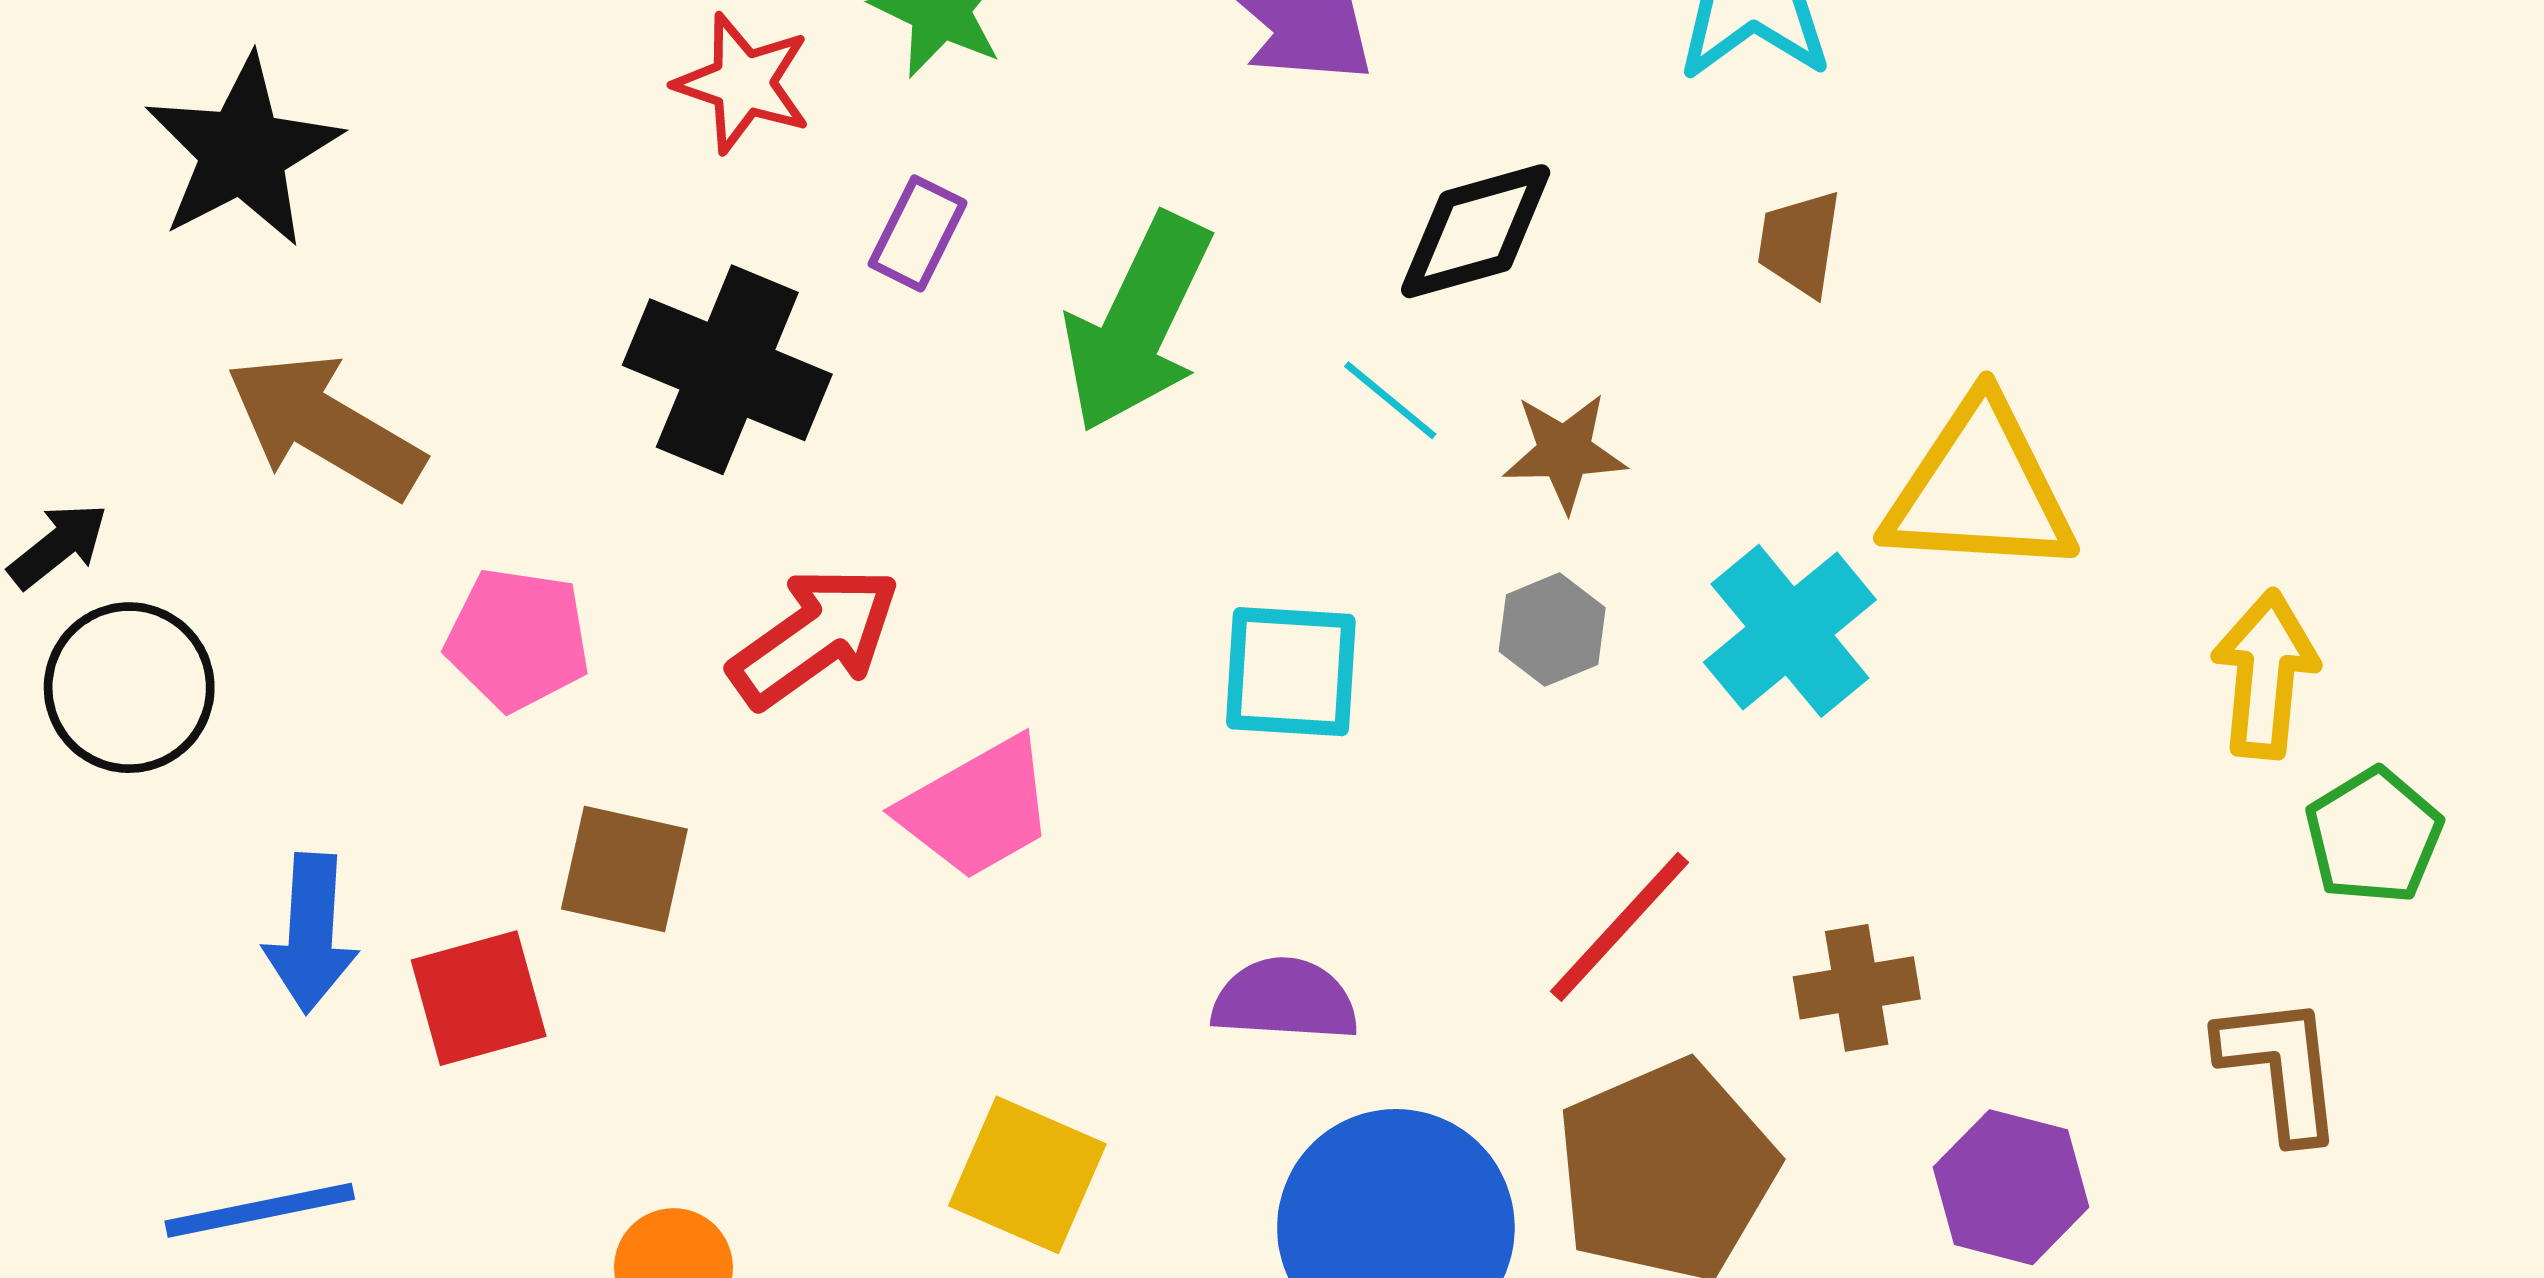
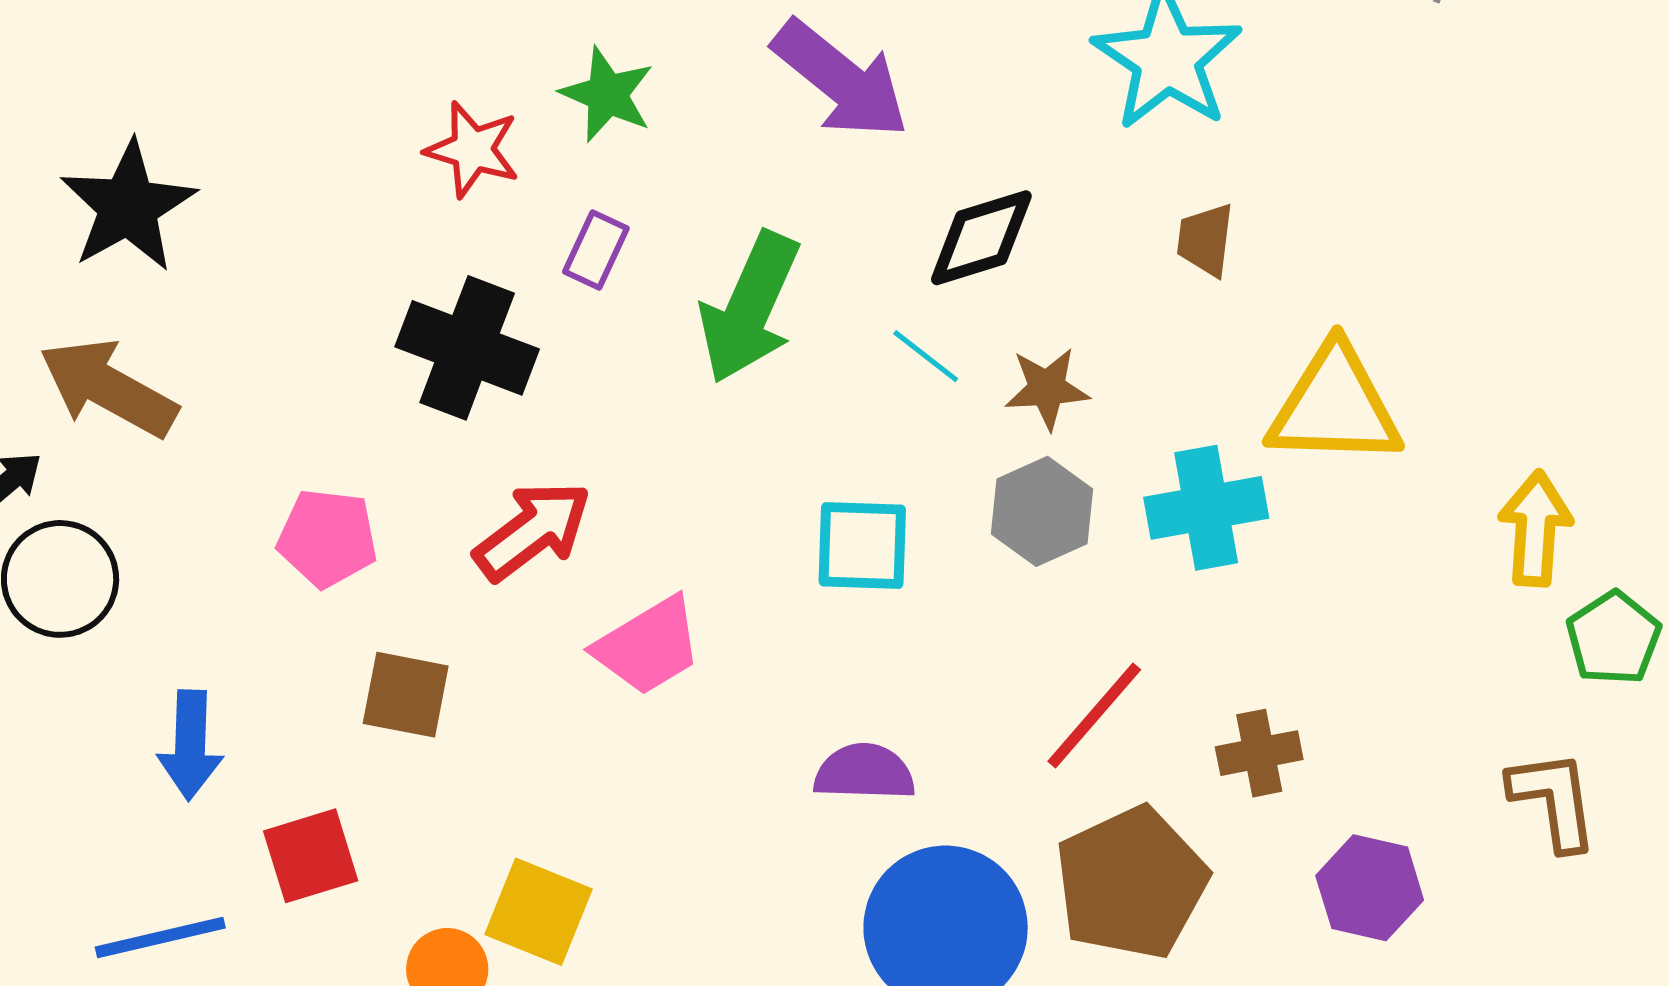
brown arrow: (325, 426) -> (108, 388), moved
gray hexagon: (1552, 630) -> (1042, 511), size x1.4
cyan cross: (1790, 631) -> (1206, 508), turned 31
red square: (479, 998) -> (311, 856), moved
yellow square: (1027, 1175) -> (538, 912), moved

